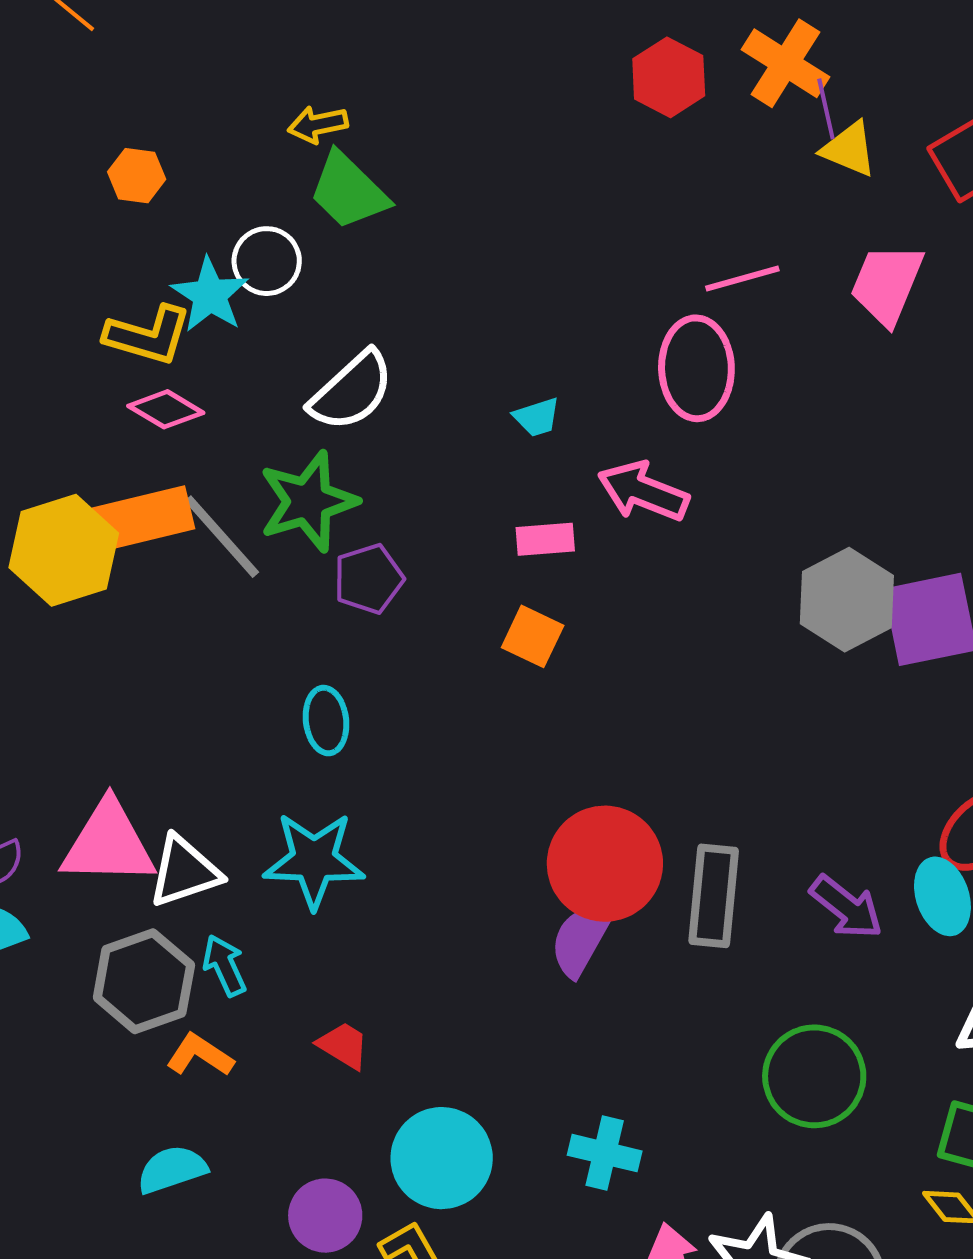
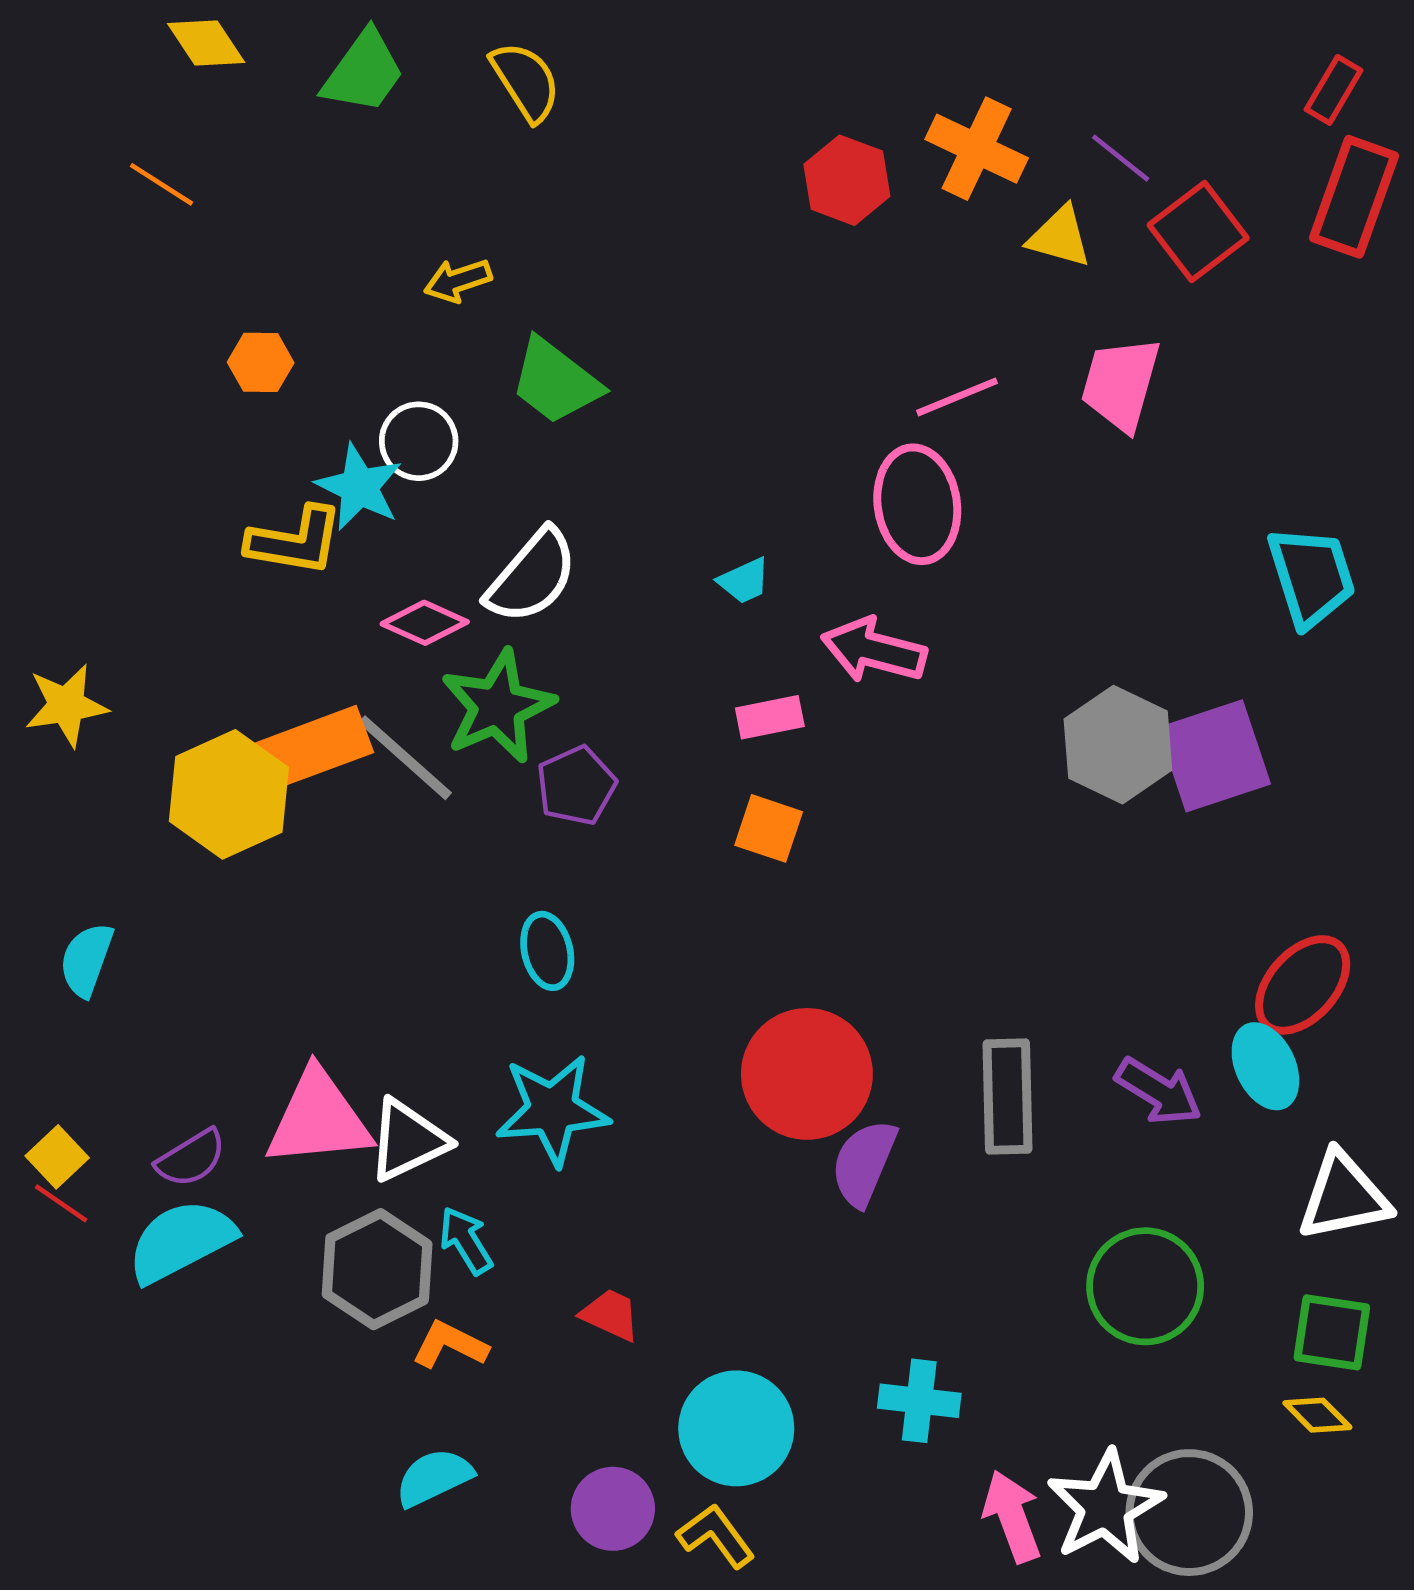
purple line: (826, 109) -> (1121, 158), moved, turned -32
green trapezoid: (348, 191) -> (555, 381), moved
pink diamond: (166, 409) -> (425, 623), moved
red circle: (605, 864) -> (807, 1074), moved

